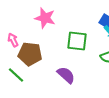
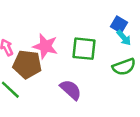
pink star: (45, 18) -> (45, 46), moved

